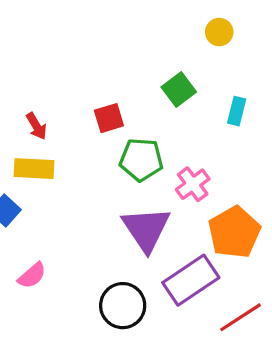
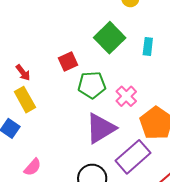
green square: (179, 89) -> (110, 38), size x1.4
yellow rectangle: (34, 169) -> (25, 100), turned 65
purple triangle: (146, 229) -> (101, 128), turned 40

